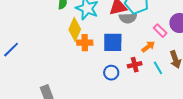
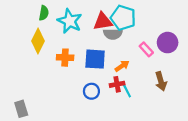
yellow diamond: (75, 29) -> (38, 41), moved
orange arrow: (148, 47) -> (122, 66), moved
cyan line: (158, 68) -> (127, 91), moved

